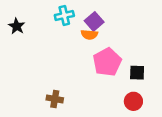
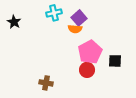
red circle: (133, 101) -> (87, 70), moved

